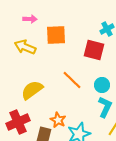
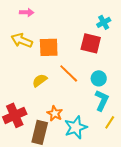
orange square: (56, 35) -> (49, 47), moved
yellow semicircle: (32, 90) -> (40, 80), moved, size x0.7

